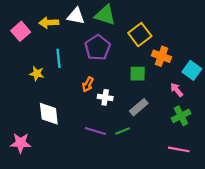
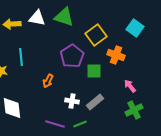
purple pentagon: (98, 48) -> (72, 56), moved
cyan square: (192, 70) -> (135, 28), moved
white cross: (105, 97) -> (72, 101), moved

